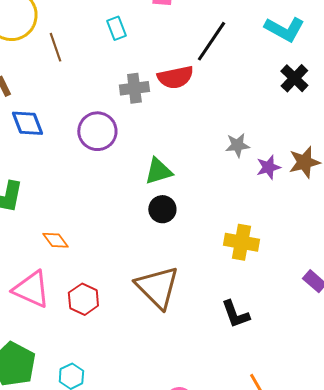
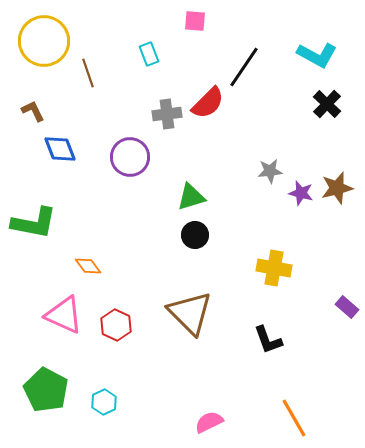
red semicircle: (175, 77) -> (208, 103), turned -33
purple star: (268, 167) -> (301, 193), turned 30

